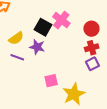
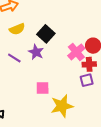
pink cross: (61, 20) -> (76, 52), moved
yellow semicircle: (16, 38) -> (17, 29), moved

